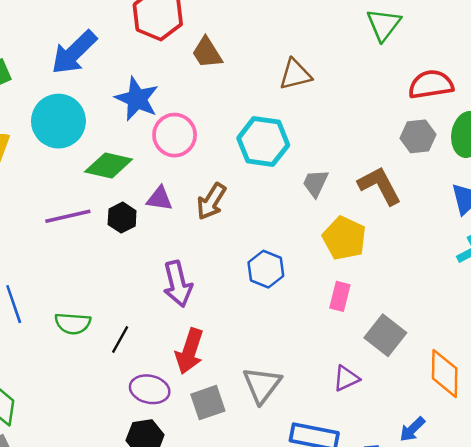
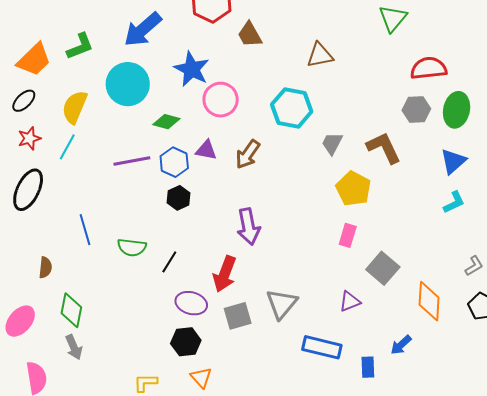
green diamond: (109, 166) -> (166, 122), size x0.7
black hexagon: (122, 218) -> (178, 198), moved
blue hexagon: (266, 269) -> (174, 162), moved
purple arrow: (178, 284) -> (248, 227), moved

